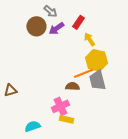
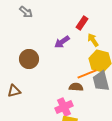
gray arrow: (50, 11) -> (26, 12), moved
brown circle: (36, 26) -> (29, 59), moved
purple arrow: (56, 28) -> (62, 42), moved

